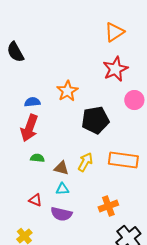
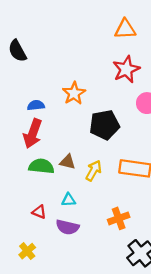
orange triangle: (114, 32) -> (125, 29), turned 30
green semicircle: (37, 158) -> (41, 166), size x1.6
brown triangle: (61, 168) -> (67, 162), moved

